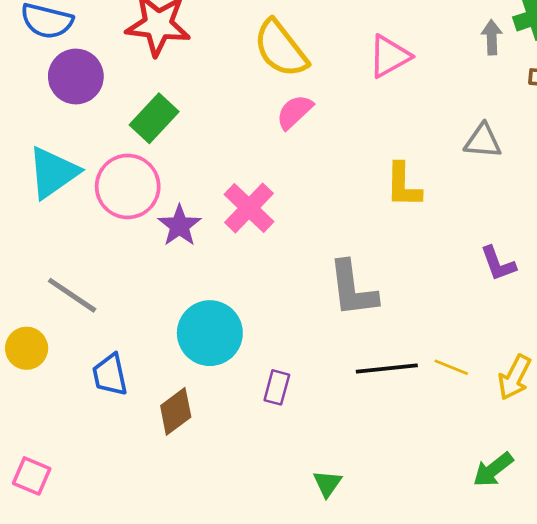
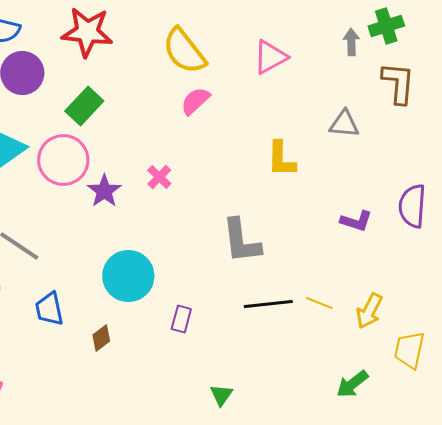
pink cross: (249, 208) -> (159, 177), size x0.6
purple L-shape: (498, 264) -> (356, 221), turned -52
brown diamond: (176, 411) -> (101, 338), size x0.7

